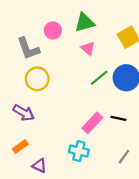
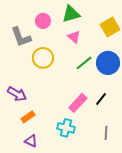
yellow circle: (37, 79) -> (43, 58), moved
black line: (118, 118) -> (101, 99), turned -64
orange rectangle: (20, 146) -> (28, 117), moved
gray line: (124, 157) -> (106, 133), turned -32

